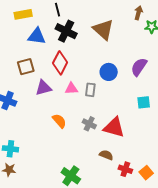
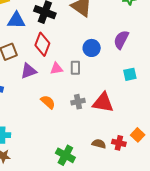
gray cross: (89, 124) -> (78, 102), turned -32
brown semicircle: (106, 155) -> (99, 144), moved
orange square: (146, 173) -> (138, 135), moved

